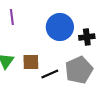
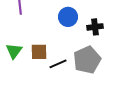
blue circle: (60, 27) -> (68, 17), size x0.7

